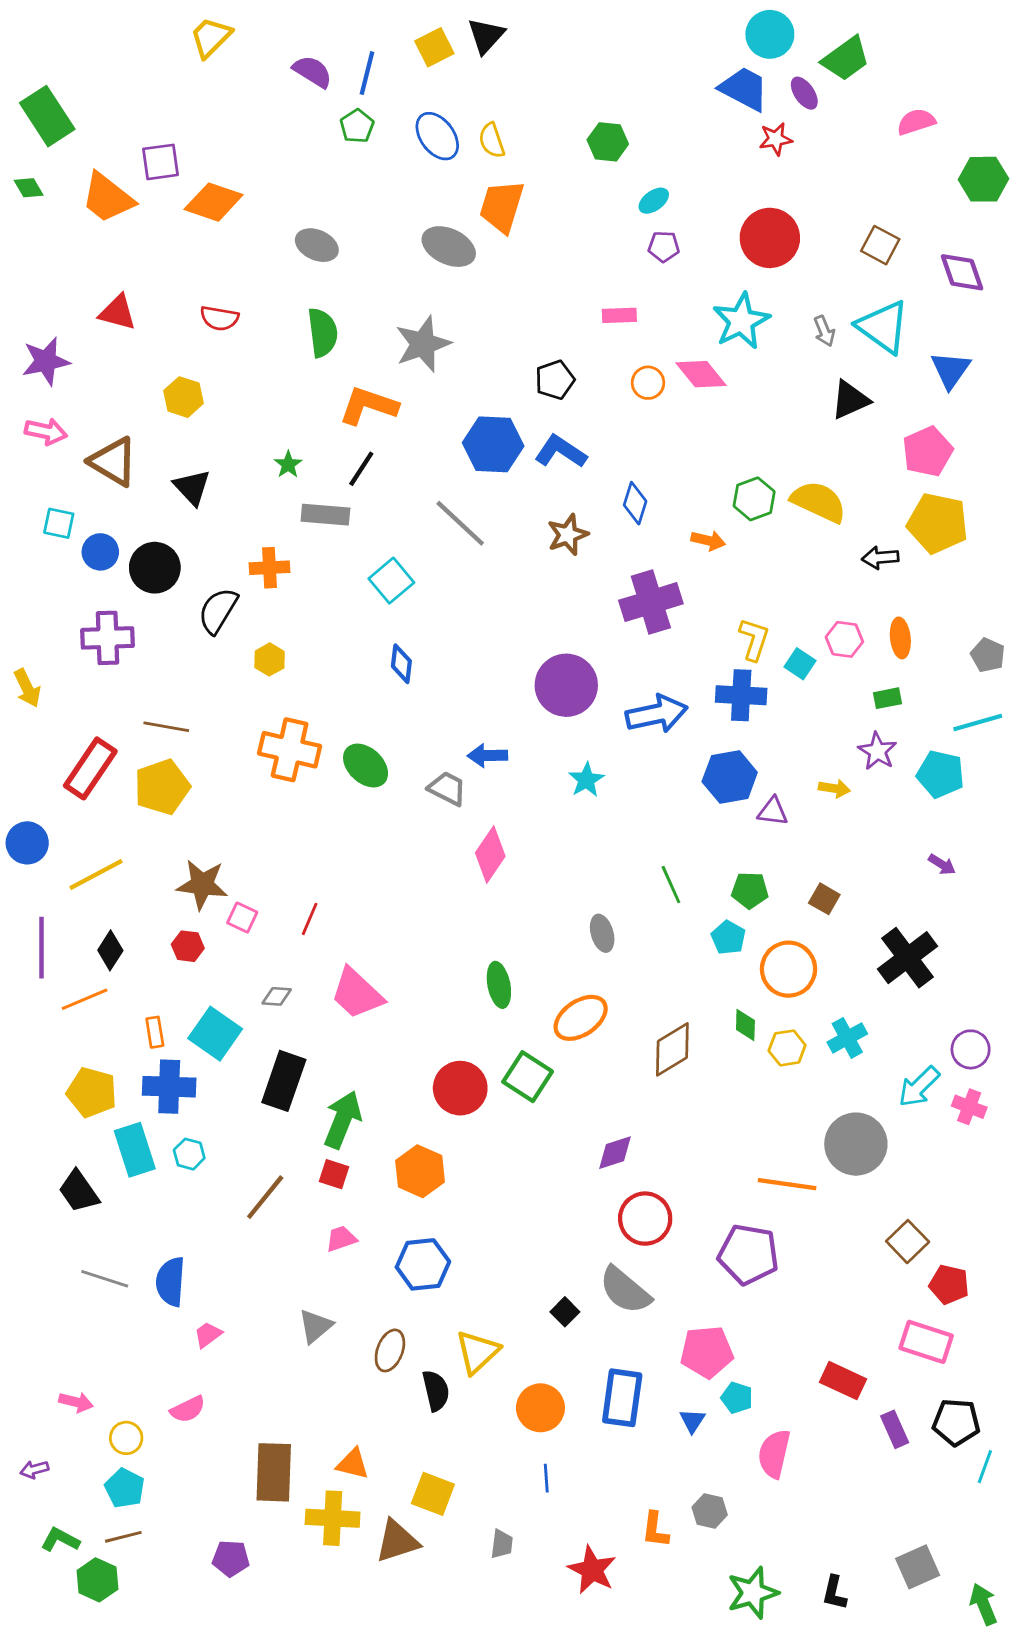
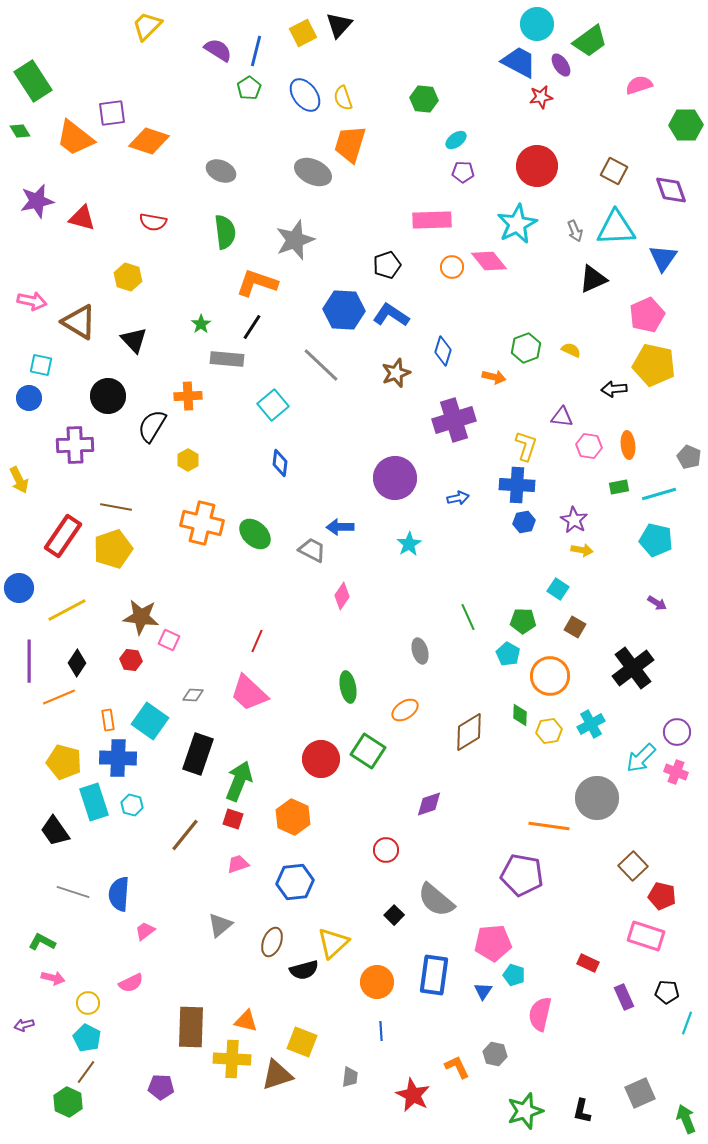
pink rectangle: (619, 315) -> (432, 220), size x1.6
cyan triangle: (883, 327) -> (616, 228), turned -39
purple star: (46, 361) -> (37, 201), moved
yellow semicircle: (819, 502) -> (571, 350), size x0.5
blue circle: (100, 552) -> (29, 398), moved
cyan square: (800, 664) -> (558, 589), moved
blue arrow: (657, 714) -> (458, 498), size x0.5
cyan line: (978, 723) -> (659, 494), moved
purple star: (877, 751) -> (574, 520), moved
blue hexagon: (730, 777) -> (524, 522), moved, size x0.6
purple triangle: (773, 811) -> (562, 417), moved
pink diamond: (490, 854) -> (342, 596), size x0.7
red line: (310, 919) -> (257, 641), moved
orange ellipse: (581, 1018) -> (405, 710), size x0.7
red circle: (645, 1219) -> (386, 850), moved, size x0.7
red rectangle: (843, 1381) -> (588, 963), size x0.7
black semicircle: (436, 1391) -> (304, 970), turned 88
black pentagon: (956, 1422) -> (667, 992), size x0.7
orange L-shape: (655, 1530) -> (457, 1067), turned 148
brown line: (123, 1537) -> (86, 1072), turned -40
green L-shape: (60, 1540) -> (42, 942), moved

